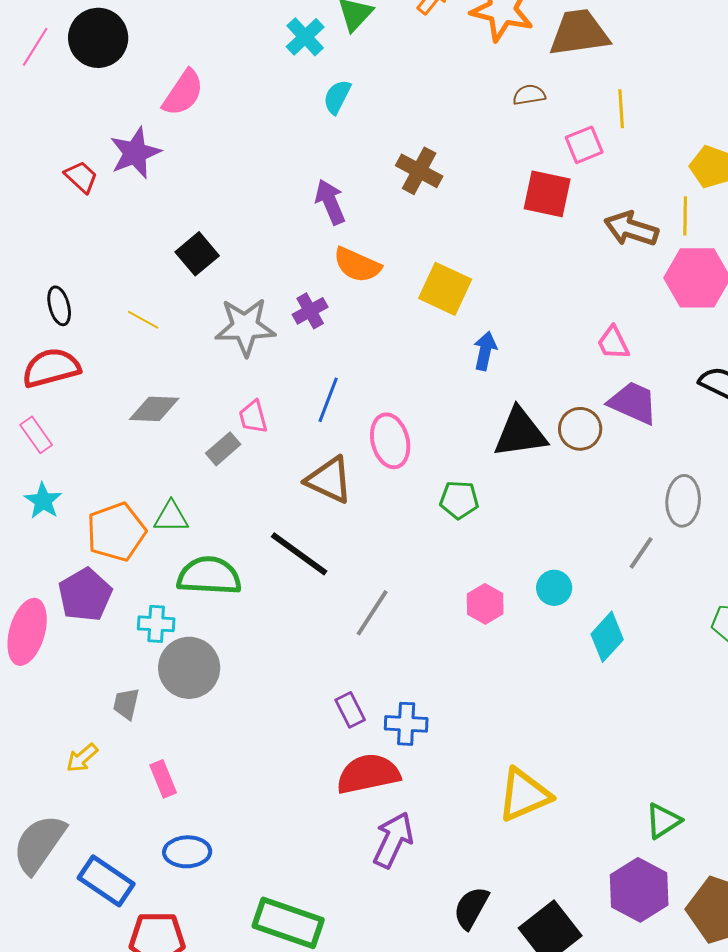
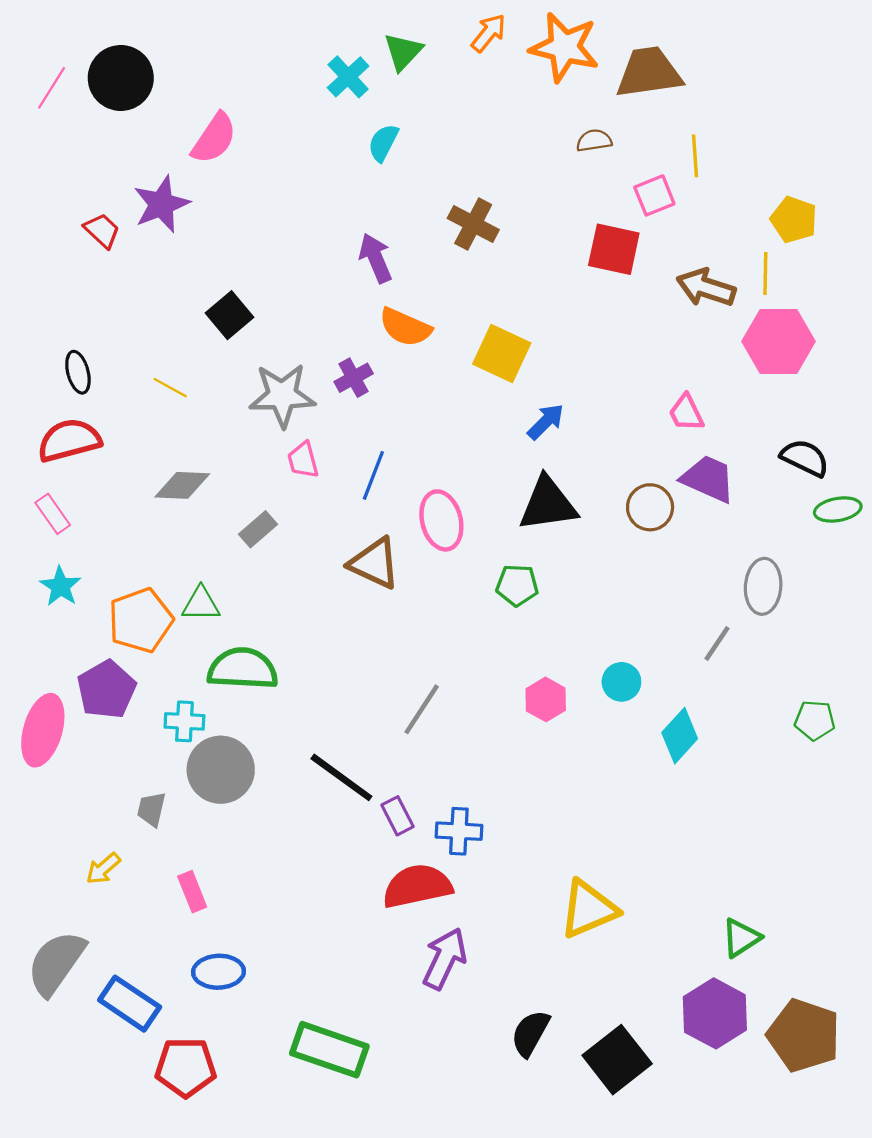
blue arrow: (485, 351) -> (546, 422), turned 33
pink trapezoid: (253, 417) -> (303, 460), moved
black triangle: (520, 433) -> (548, 504), moved
black line: (299, 554) -> (341, 777), moved

